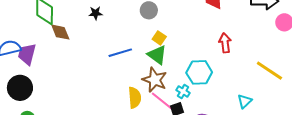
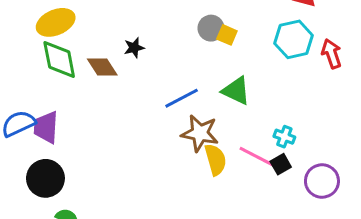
brown diamond: (60, 32) -> (102, 67), moved
yellow square: (159, 38) -> (227, 35), moved
cyan hexagon: (199, 72) -> (294, 39), moved
brown star: (155, 80) -> (200, 133), moved

